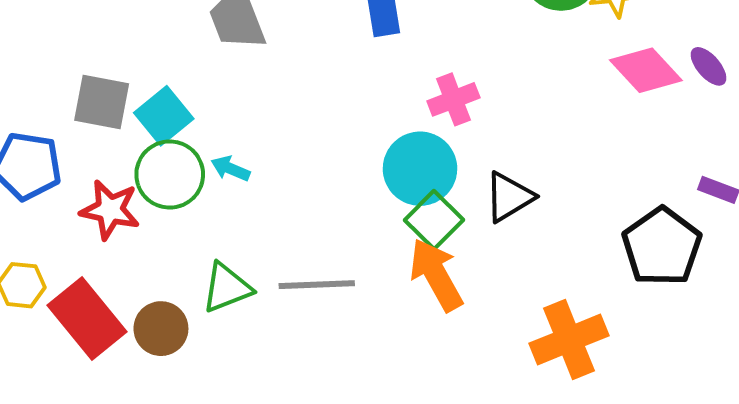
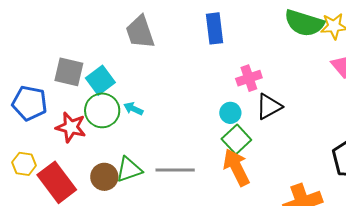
cyan circle: (420, 169) -> (230, 113), size x0.6
black triangle: (509, 197) -> (269, 107), moved
brown circle: (161, 329) -> (104, 177), moved

